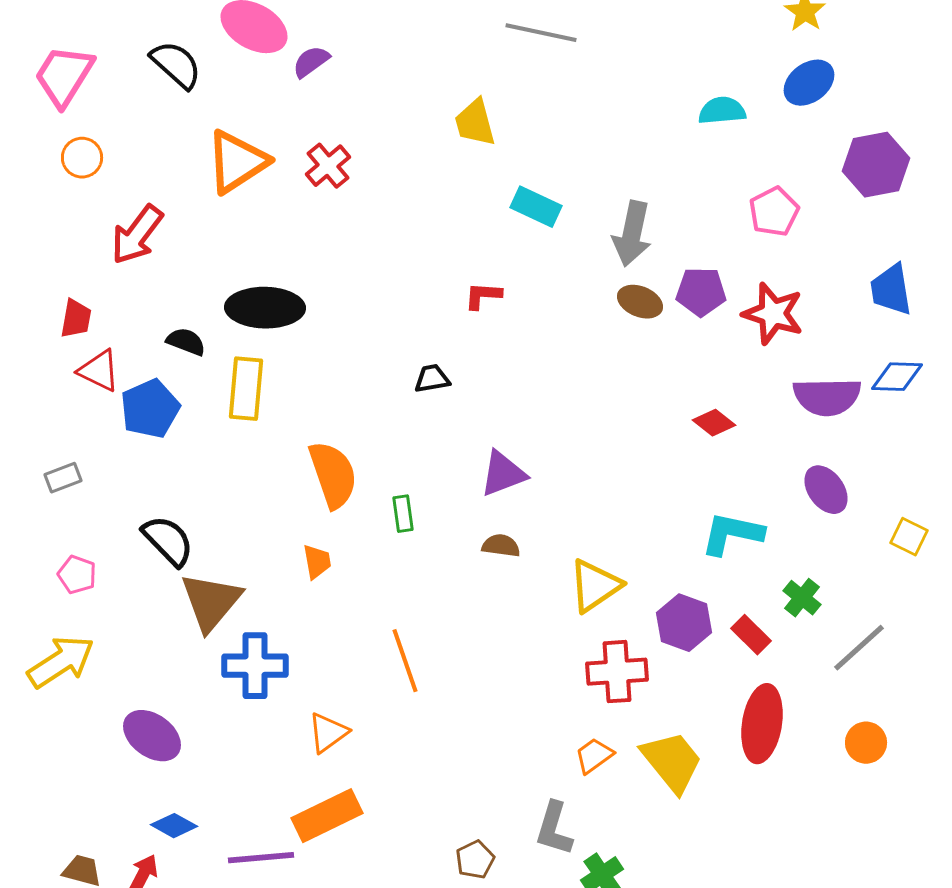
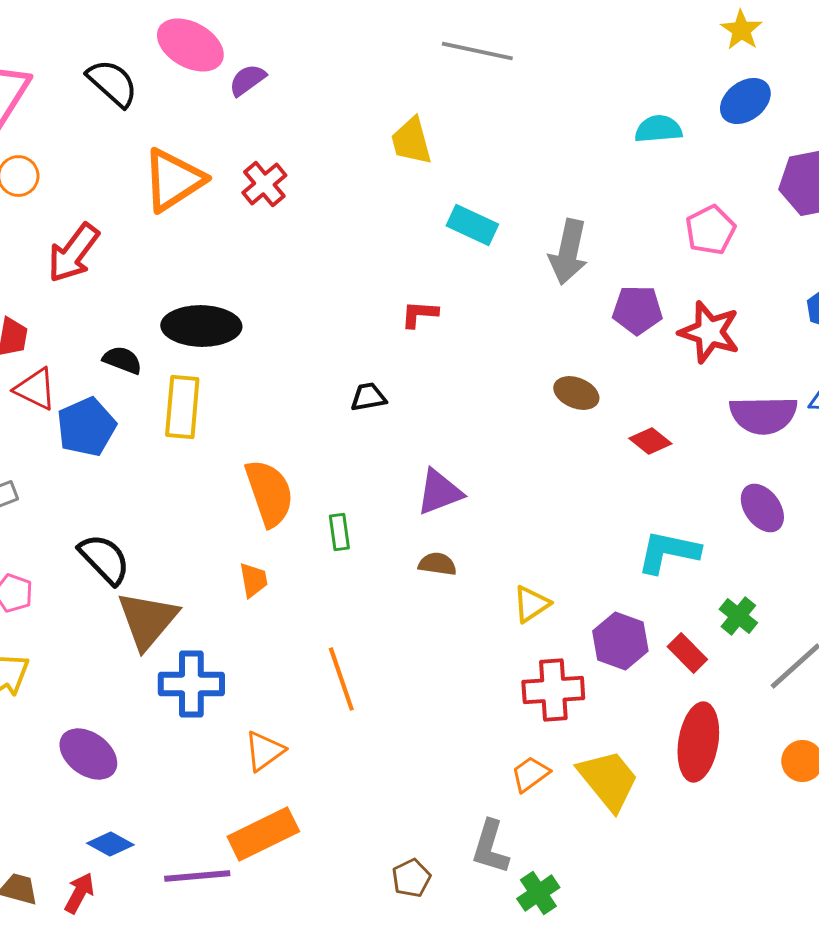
brown ellipse: (640, 302) -> (576, 393), moved
yellow triangle: (595, 586) -> (531, 604), size x0.7

